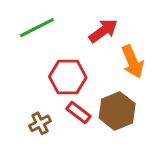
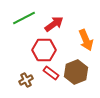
red arrow: (103, 31) -> (54, 24), moved

